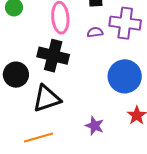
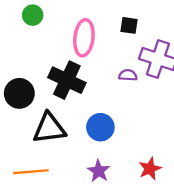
purple semicircle: (95, 32) -> (128, 75), moved
blue circle: (125, 76) -> (100, 127), moved, size x0.7

